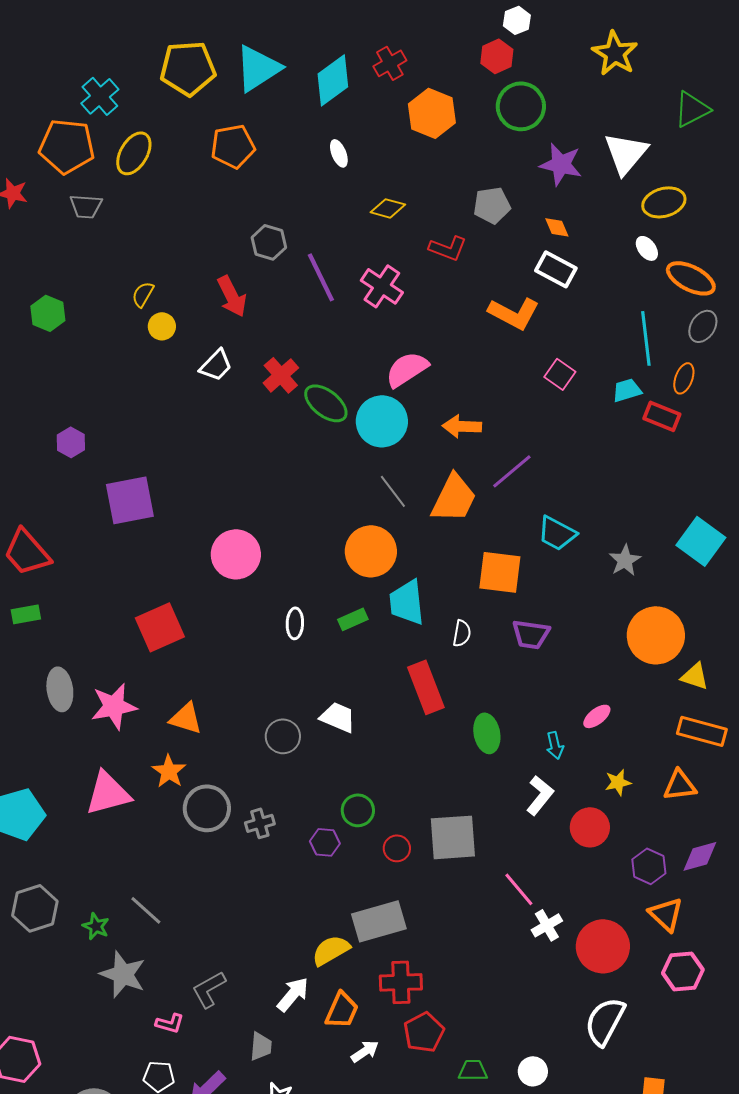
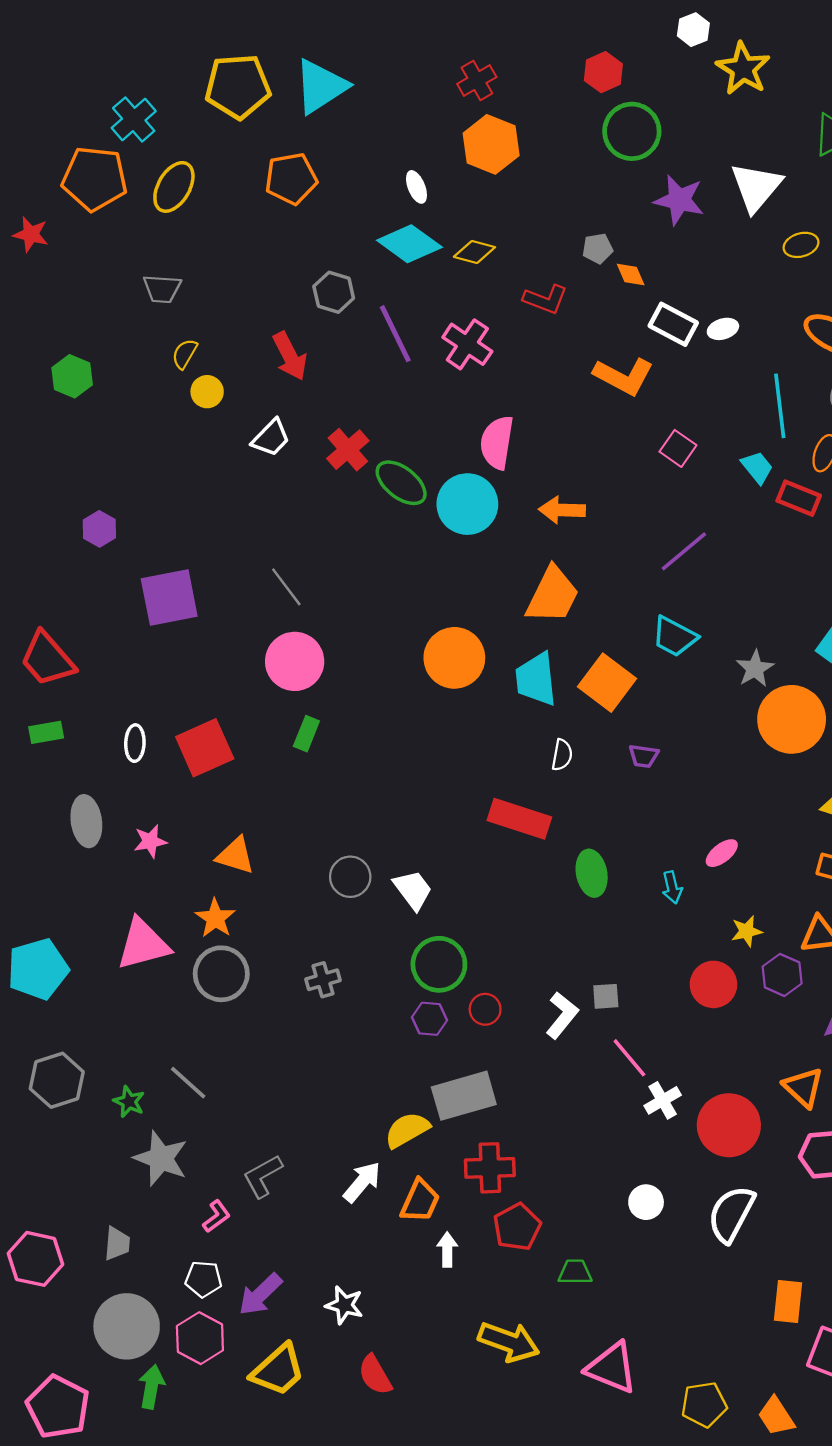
white hexagon: (517, 20) -> (693, 30), moved
cyan diamond: (333, 80) -> (409, 244), moved, turned 72
orange hexagon: (432, 113) -> (491, 144), moved
yellow ellipse: (664, 202) -> (801, 245), size x0.7
gray pentagon: (492, 205) -> (598, 248), size x0.7
gray trapezoid: (86, 206) -> (162, 289), moved
orange diamond: (557, 227) -> (631, 275), moved
white ellipse: (647, 248) -> (723, 329), moved, turned -70
pink semicircle: (407, 369) -> (497, 443), turned -48
cyan trapezoid: (627, 390) -> (757, 467), turned 68
purple line: (512, 471) -> (684, 551), moved
gray line: (393, 491) -> (286, 587), moved
orange square: (500, 572) -> (607, 683), turned 30
cyan trapezoid: (407, 602) -> (536, 679), moved
green rectangle: (353, 619) -> (306, 734), moved, turned -44
white ellipse: (295, 623) -> (135, 743), moved
purple trapezoid: (531, 634) -> (644, 756), size x0.7
orange circle: (656, 635) -> (792, 719), moved
red rectangle: (426, 687) -> (519, 819), turned -51
pink star: (114, 706) -> (150, 841), size x0.6
white trapezoid: (338, 717) -> (413, 890), moved, turned 30
white L-shape: (540, 795) -> (562, 1015), moved
gray circle: (207, 808) -> (221, 974), moved
green circle: (358, 810) -> (439, 964), size x1.4
gray square: (453, 837) -> (606, 996), moved, size x0.5
purple hexagon: (325, 842) -> (430, 1019), moved
purple hexagon: (649, 866) -> (782, 975), moved
pink L-shape: (170, 1023) -> (217, 1216), turned -52
gray trapezoid: (261, 1046) -> (117, 1244), moved
white arrow: (365, 1051) -> (447, 1249), turned -56
white circle: (533, 1071) -> (646, 1202), moved

